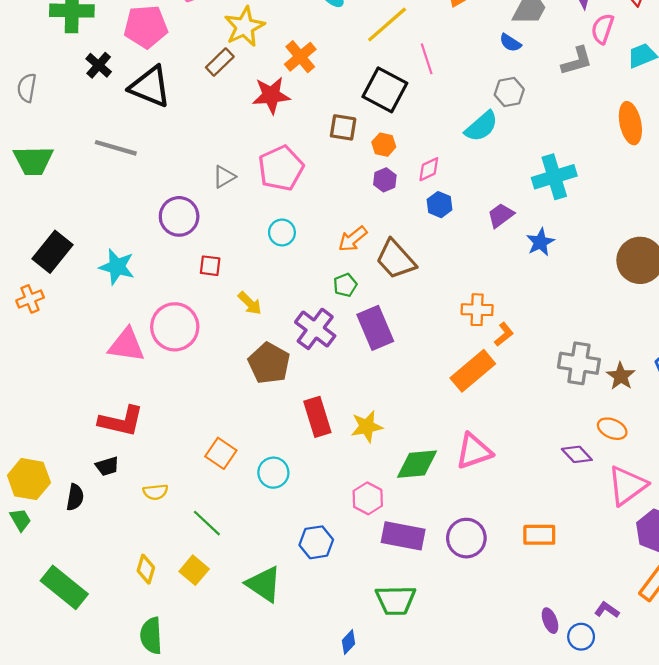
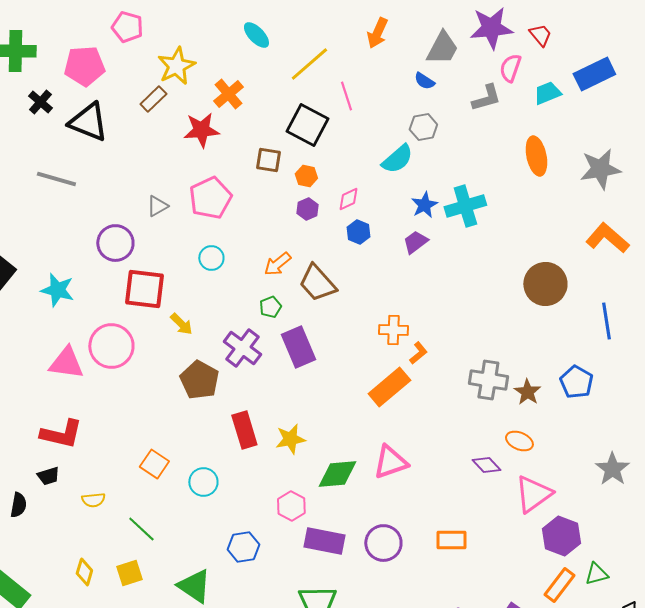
blue star: (540, 242) -> (424, 205), moved
red square: (210, 266) -> (144, 289), size x2.0
yellow square: (194, 570) -> (129, 573), turned 32

